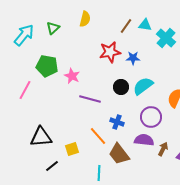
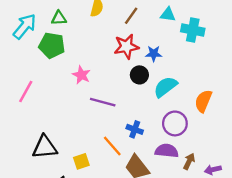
brown line: (126, 26) -> (131, 16), moved
green triangle: (53, 28) -> (59, 18), turned 40
cyan cross: (166, 38) -> (193, 30), turned -30
green pentagon: (47, 66) -> (52, 45), moved
black circle: (121, 87) -> (139, 75), moved

